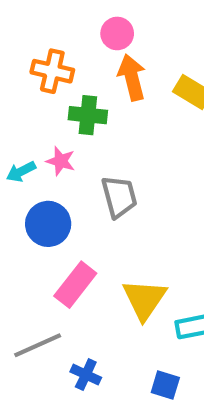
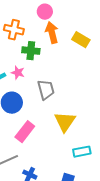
yellow triangle: (144, 299) -> (65, 122), moved

